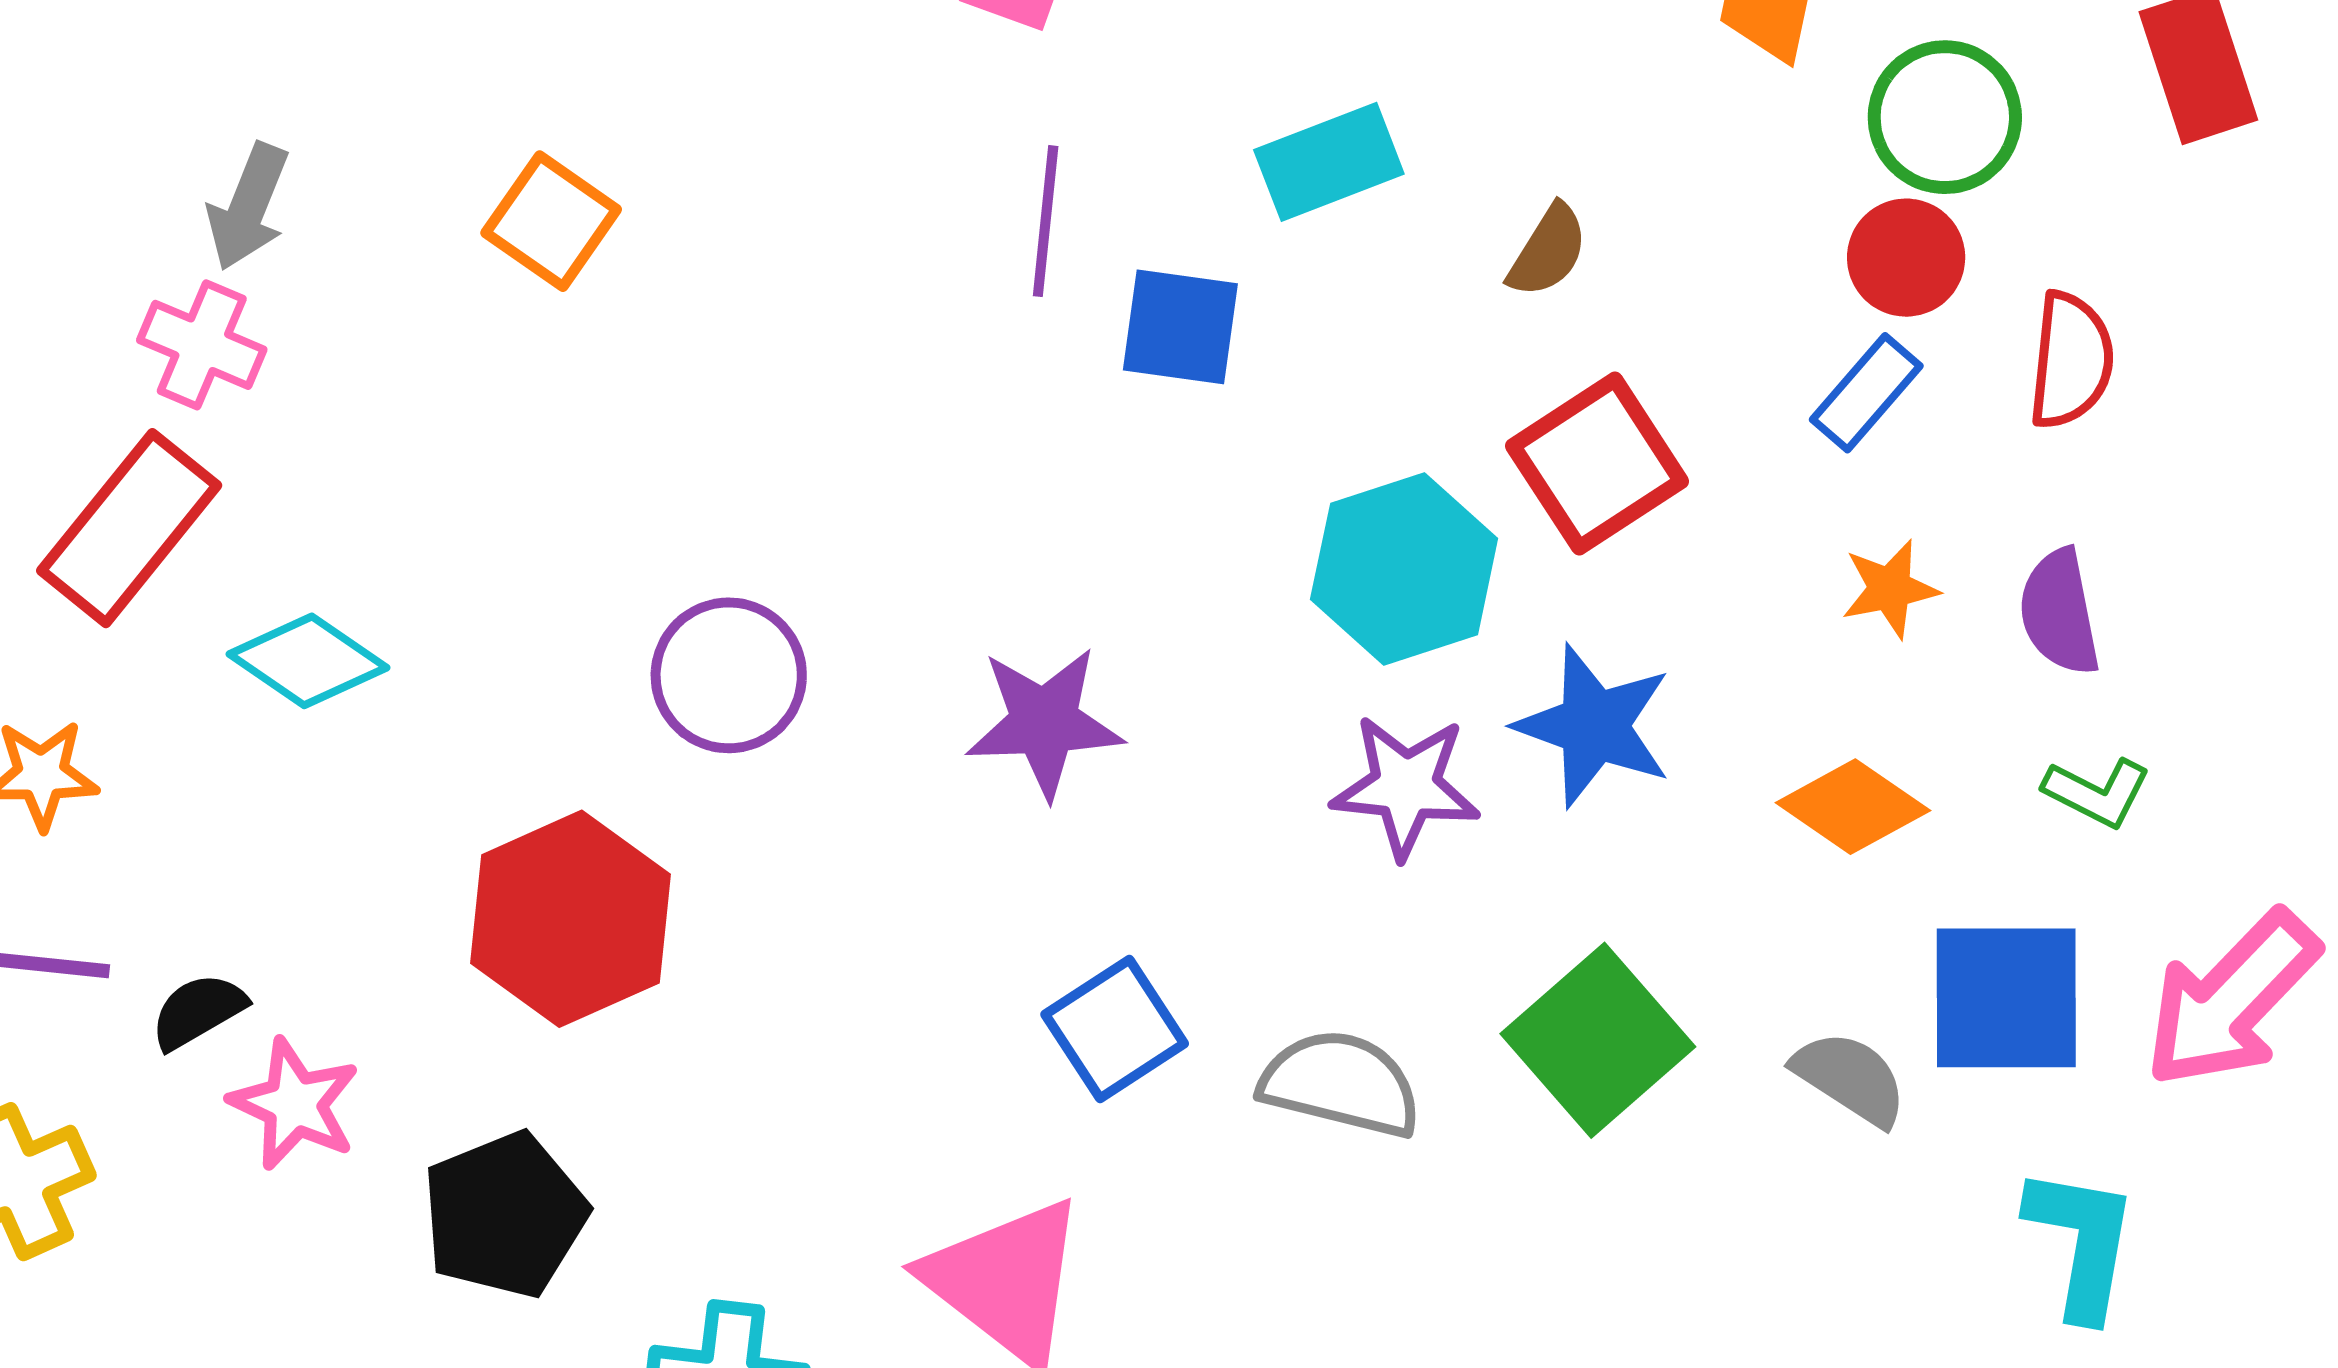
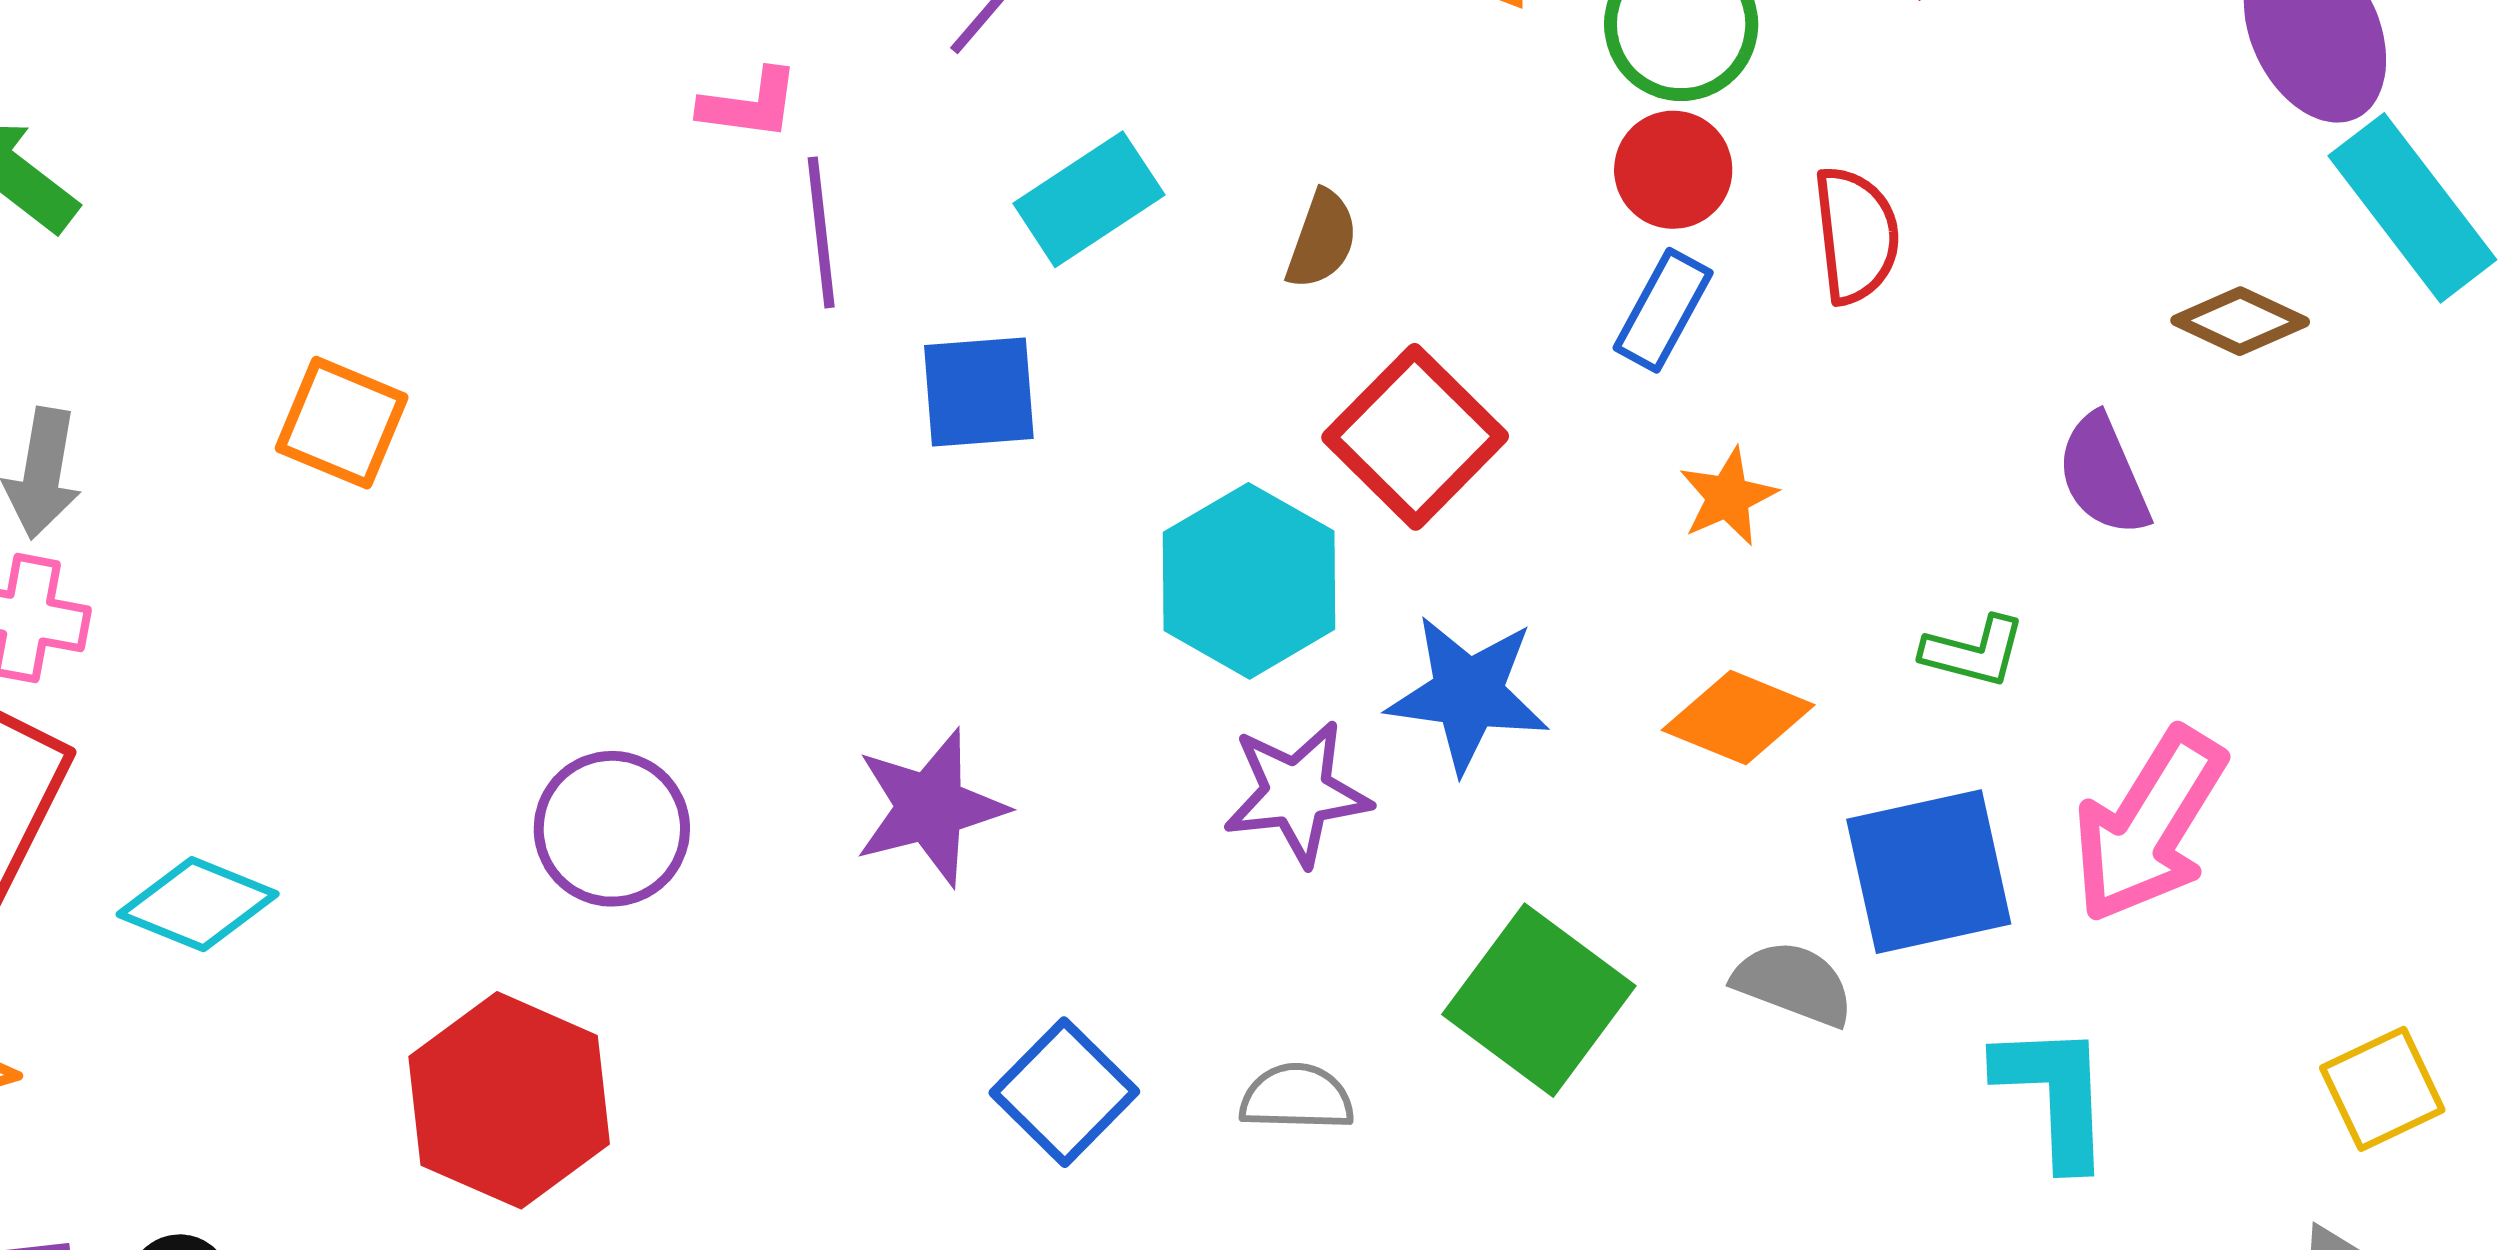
purple line: (1046, 221) -> (821, 232), moved
purple semicircle: (2059, 612) -> (2103, 475), moved
gray semicircle: (1341, 1084) -> (1297, 1097), size x0.7

